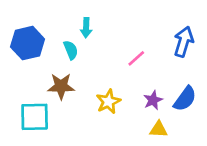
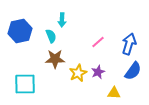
blue arrow: (184, 42) -> (129, 44), moved
brown star: (61, 86) -> (55, 59), moved
purple star: (153, 100) -> (98, 72), moved

